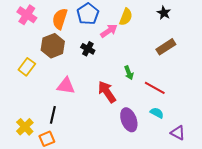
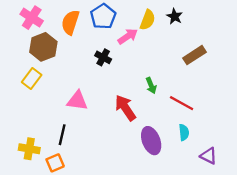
black star: (164, 13) -> (175, 16), moved
brown hexagon: (53, 46) -> (43, 47), moved
cyan semicircle: (157, 113) -> (184, 132), turned 56
yellow cross: (25, 127) -> (29, 149), turned -36

